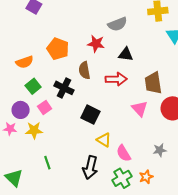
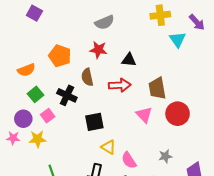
gray semicircle: (117, 24) -> (104, 22), moved
black square: (90, 115) -> (94, 122), turned -36

